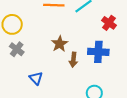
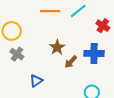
brown arrow: (73, 60) -> (71, 62), turned 40
blue triangle: (36, 78) -> (36, 81), turned 40

